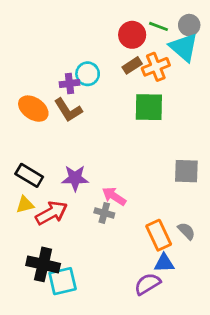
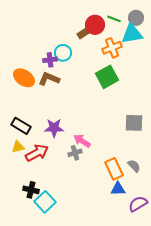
cyan triangle: (184, 47) -> (132, 34), turned -50
brown rectangle: (132, 65) -> (84, 33), moved
green square: (149, 107) -> (107, 77), turned -30
brown L-shape: (68, 110) -> (49, 79), turned 145
gray cross: (104, 213) -> (75, 153), turned -32
black cross: (43, 264) -> (31, 190), size x0.7
cyan square: (63, 281) -> (45, 202), turned -30
purple semicircle: (147, 284) -> (138, 204), moved

